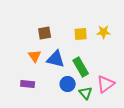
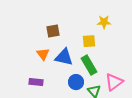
yellow star: (104, 32) -> (104, 22), moved
yellow square: (81, 34) -> (89, 41), moved

